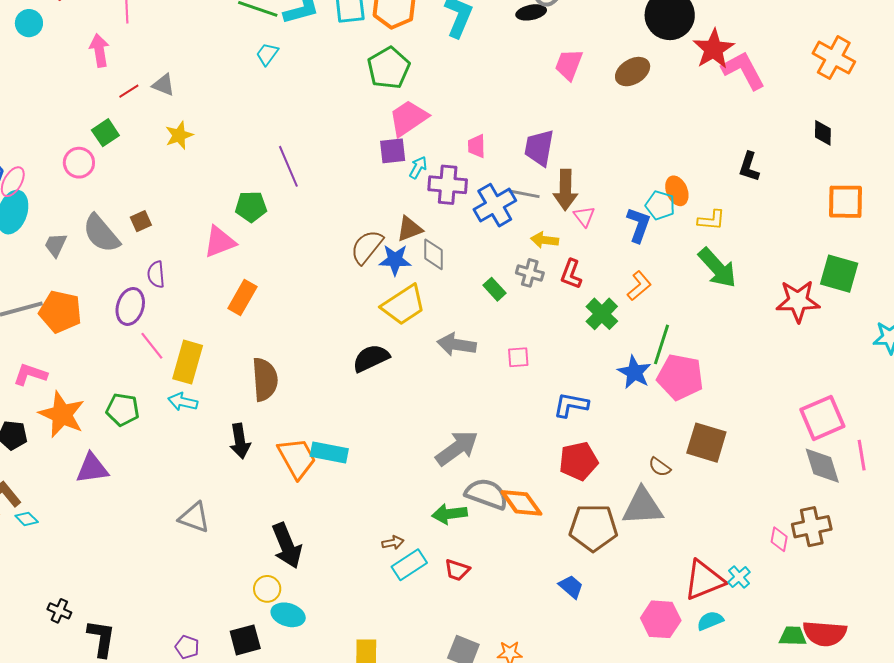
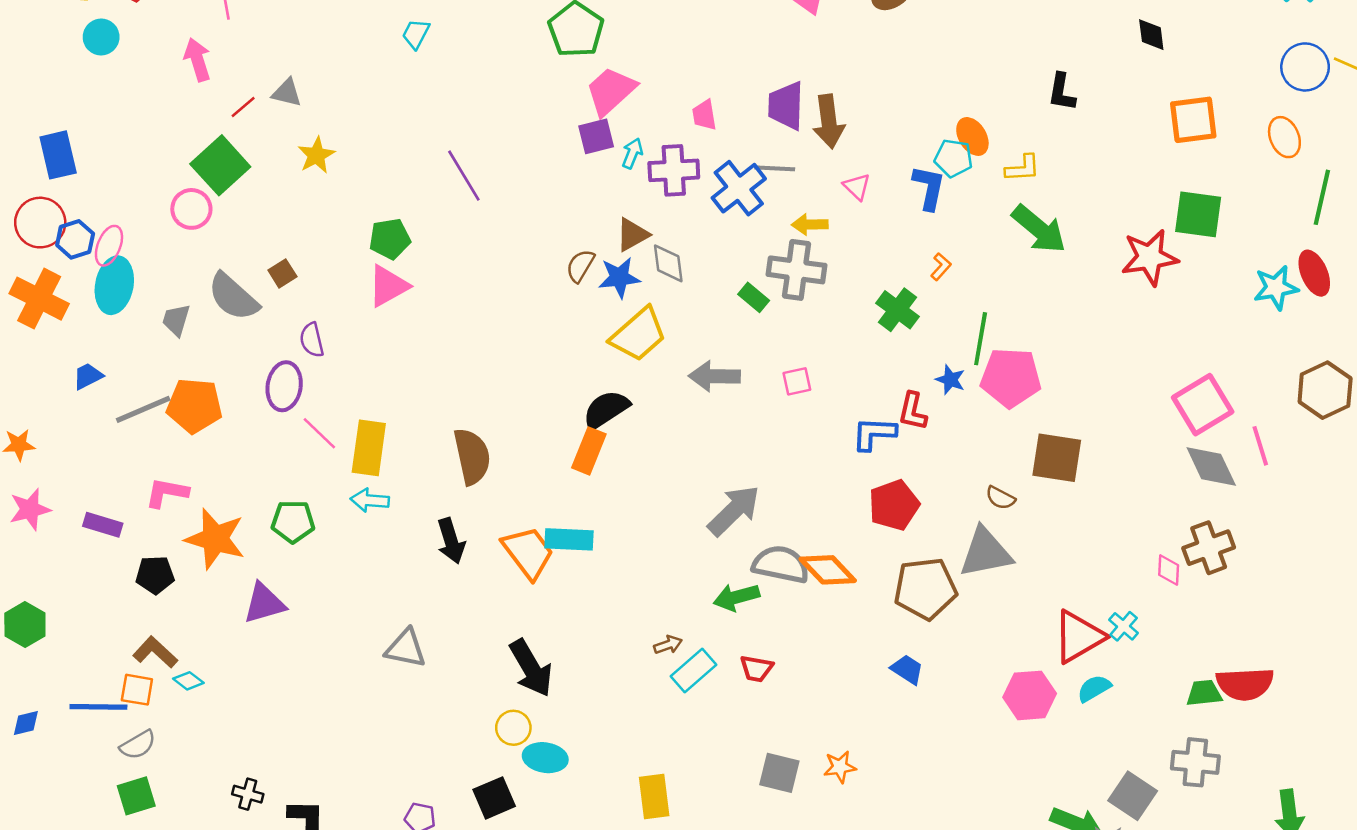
green square: (105, 133) -> (220, 165), size x1.6
brown arrow: (565, 190) -> (829, 121), moved
green pentagon: (251, 207) -> (390, 239), moved
brown semicircle: (367, 247) -> (580, 266), size x0.7
gray cross: (530, 273) -> (797, 270), size x1.6
red L-shape: (571, 274) -> (913, 411), moved
orange L-shape: (639, 286) -> (941, 267), size x0.7
orange rectangle: (242, 297) -> (589, 451), moved
blue star: (634, 372) -> (950, 380), size x0.7

